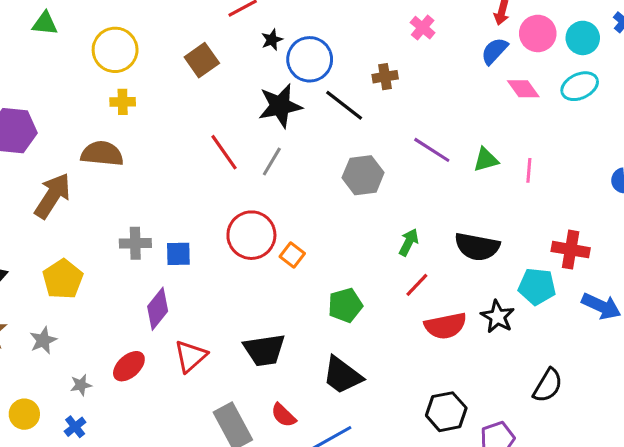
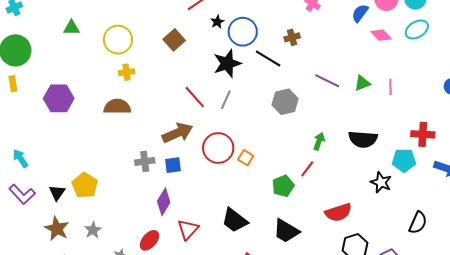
brown arrow: (53, 196) -> (177, 133), moved, turned 40
yellow pentagon: (63, 279) -> (85, 185), moved
red line: (417, 285) -> (307, 169), moved
red semicircle: (445, 326) -> (338, 212), moved
black trapezoid: (264, 350) -> (235, 220), turned 52

